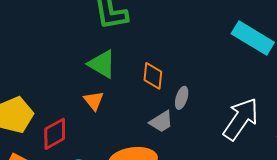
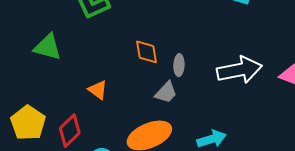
green triangle: (102, 64) -> (48, 47), moved
white arrow: (241, 119) -> (239, 70), turned 60

